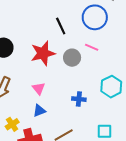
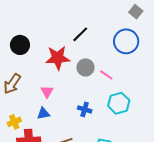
blue circle: (95, 17) -> (126, 41), moved
black line: (61, 26) -> (80, 34), turned 60
pink line: (92, 47) -> (106, 75), moved

